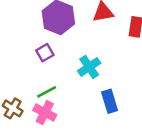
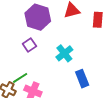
green line: (47, 92) -> (20, 78), moved

